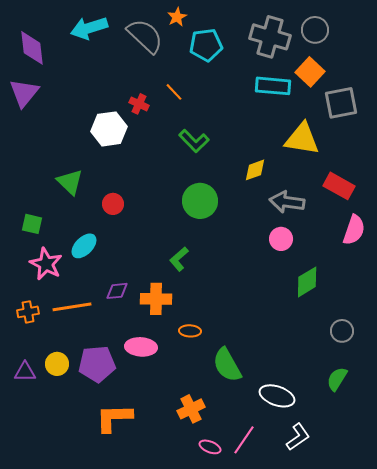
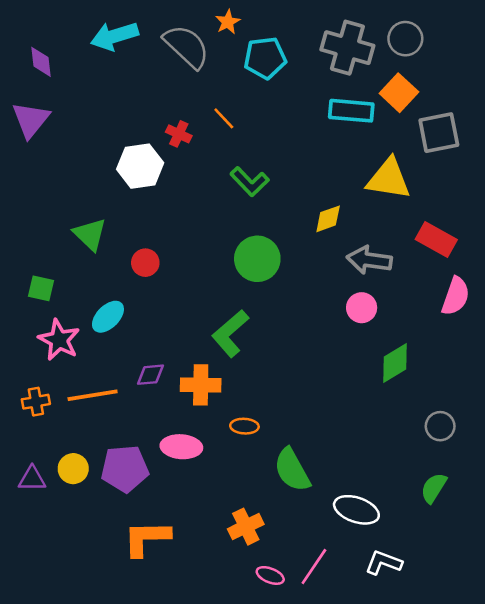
purple diamond: (32, 48) -> (41, 62), size x0.7
green L-shape: (179, 259) -> (230, 333), size x1.5
white L-shape: (298, 437) -> (383, 563), turned -124

